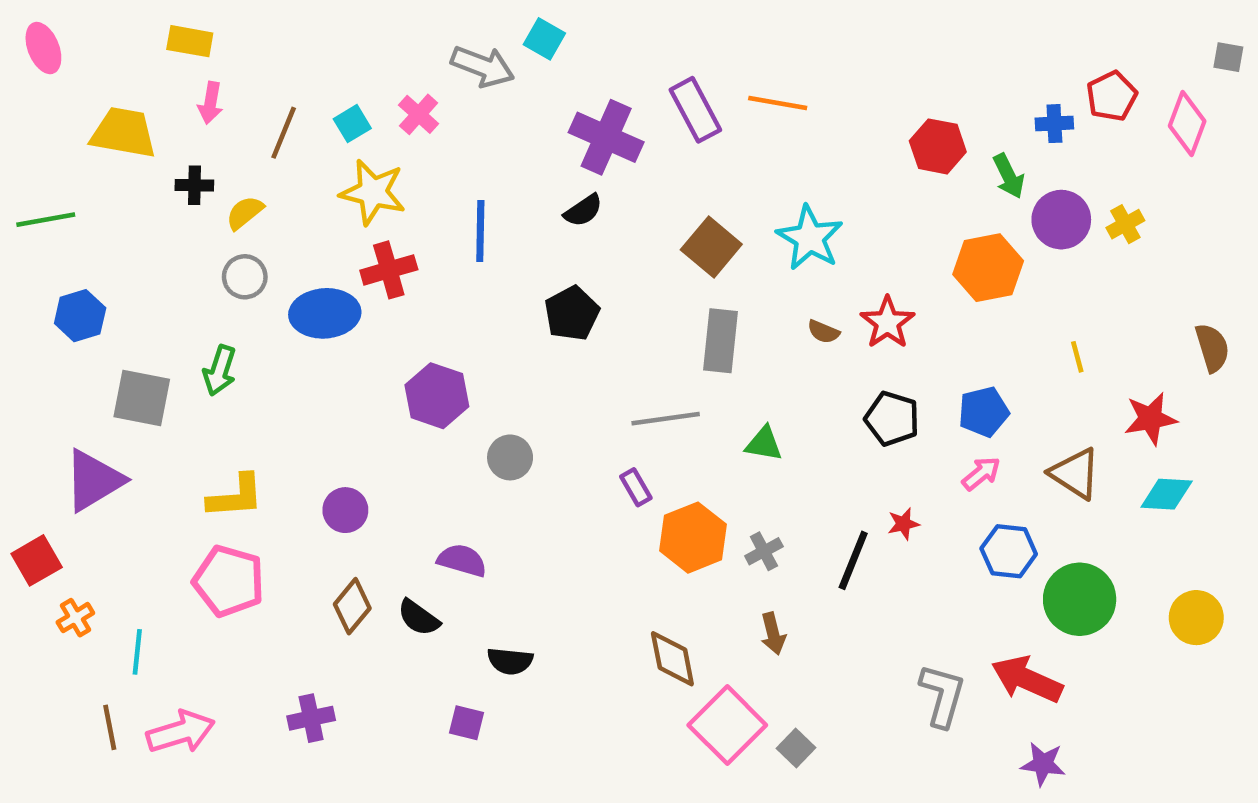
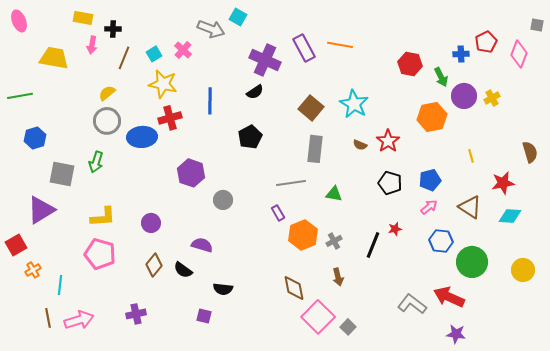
black cross: (194, 185) -> (113, 29), moved
gray circle: (245, 277) -> (107, 121), size x1.4
gray L-shape: (942, 695) -> (412, 304), turned -68

